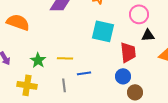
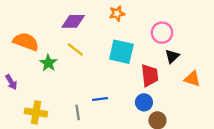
black triangle: (148, 35) -> (172, 56), turned -40
yellow line: (65, 58) -> (75, 49), moved, turned 35
green star: (38, 60) -> (48, 63), moved

